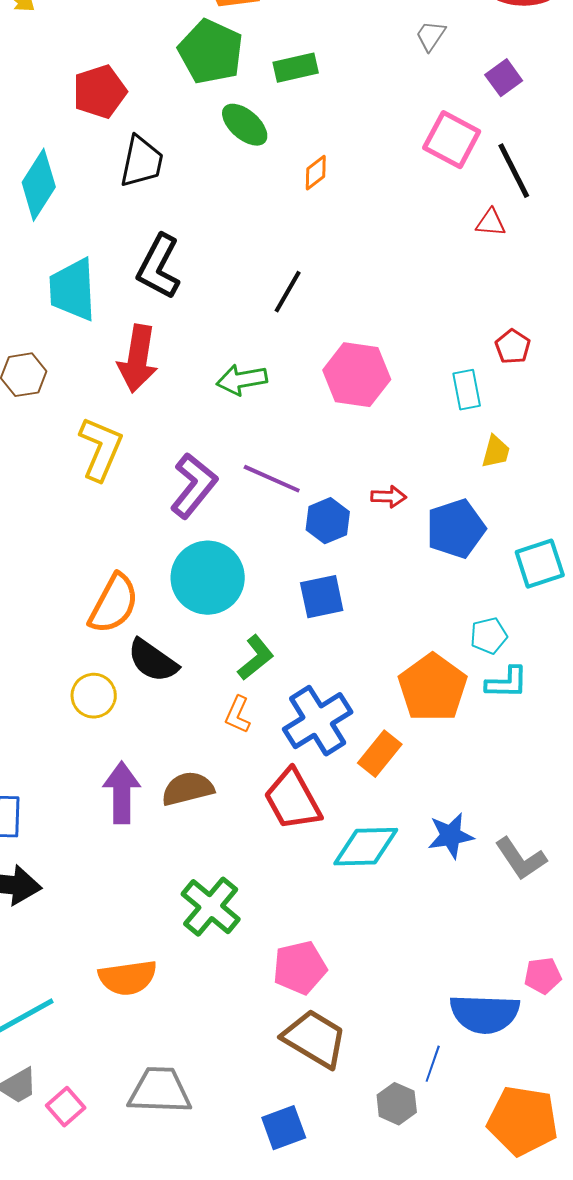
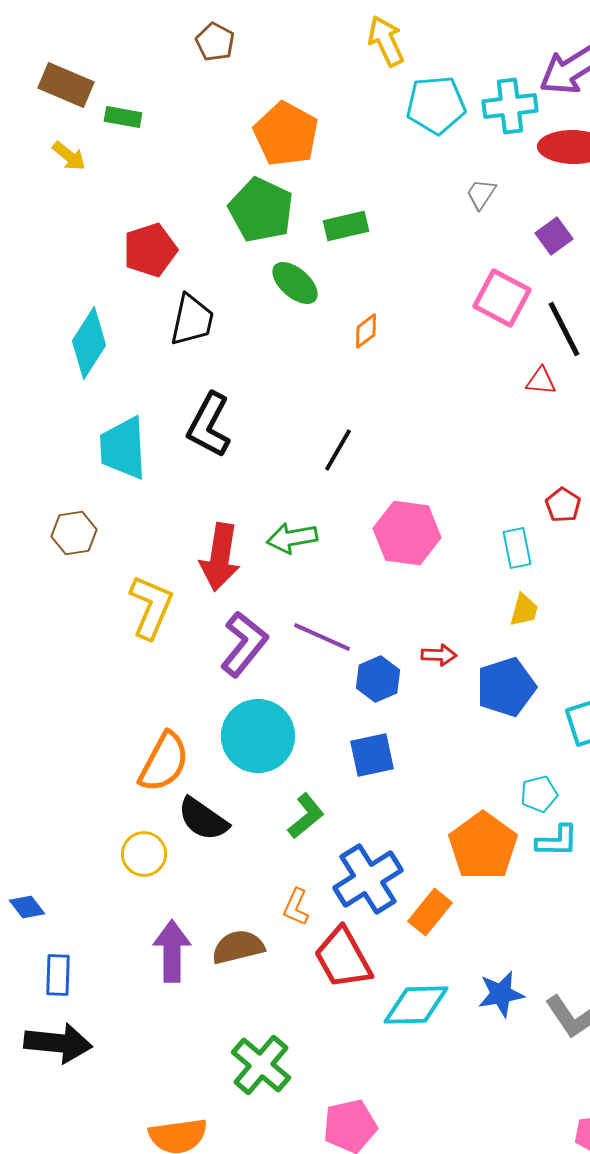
red arrow: (138, 359) -> (220, 557), moved
yellow trapezoid: (496, 452) -> (524, 610), moved
orange L-shape: (238, 715) -> (296, 907), moved

